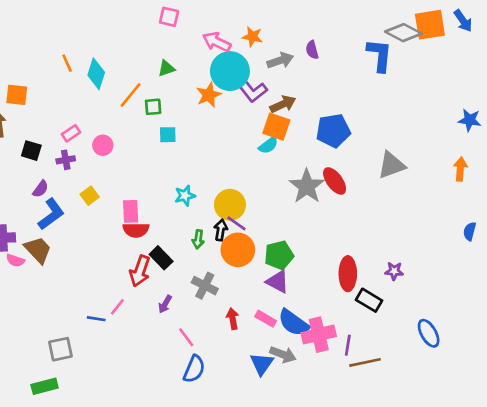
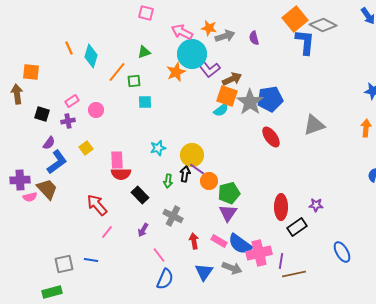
orange square: (430, 25) -> (295, 19), moved, turned -30
gray arrow: (280, 60) -> (225, 36), moved
gray star: (307, 186) -> (250, 102), moved
orange circle: (238, 250) -> (209, 181), moved, size x0.7
pink semicircle: (15, 260) -> (30, 197), turned -32
red arrow: (140, 271) -> (97, 205), moved, turned 120
purple triangle: (278, 282) -> (228, 213), turned 36
black rectangle: (369, 300) -> (297, 227), turned -66
blue line: (96, 319) -> (91, 260), moved
blue triangle: (262, 364) -> (204, 272), moved

